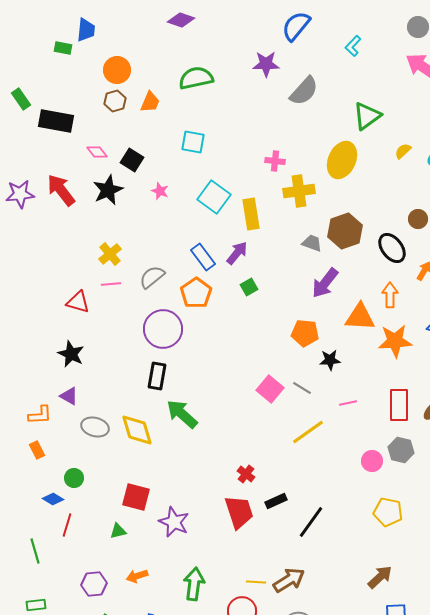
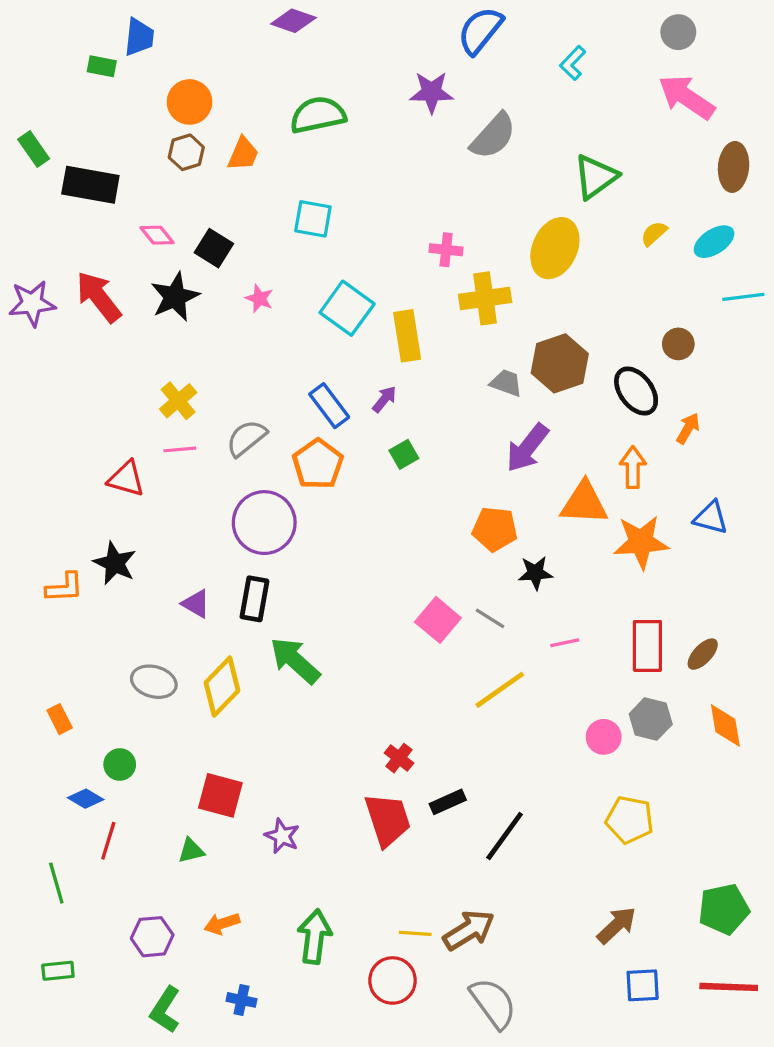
purple arrow: (237, 253) -> (384, 399), size x0.7
purple triangle: (69, 396) -> (196, 604), moved
orange L-shape: (40, 415) -> (64, 587), moved
yellow diamond: (137, 430) -> (222, 687), turned 60
purple star: (174, 522) -> (282, 836), size x0.7

